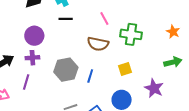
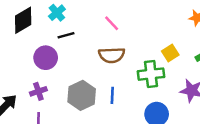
green cross: (131, 34) -> (151, 74), moved
purple circle: (34, 36) -> (46, 58), moved
yellow square: (125, 69) -> (170, 53), moved

